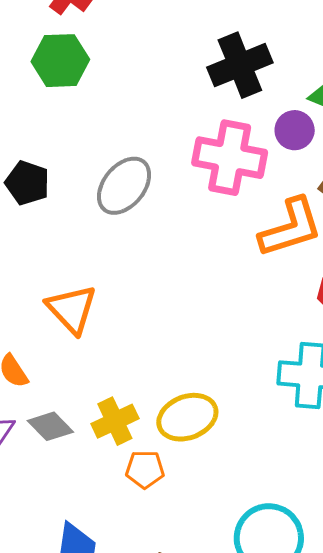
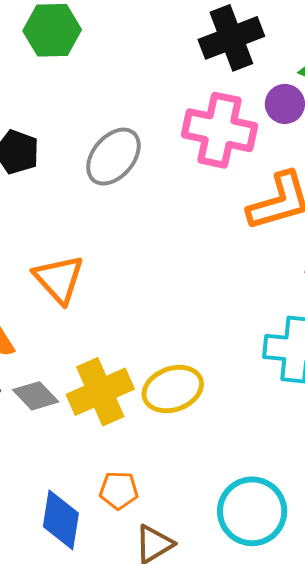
yellow cross: (115, 421) -> (100, 392), size x1.4
orange pentagon: (145, 469) -> (119, 490), moved

